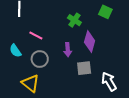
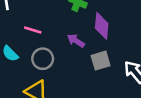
purple arrow: (68, 50) -> (76, 41), turned 136

